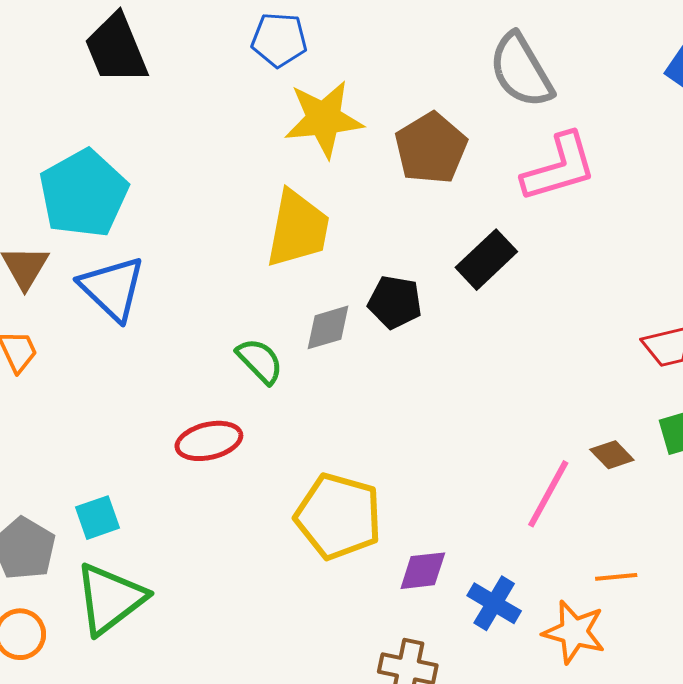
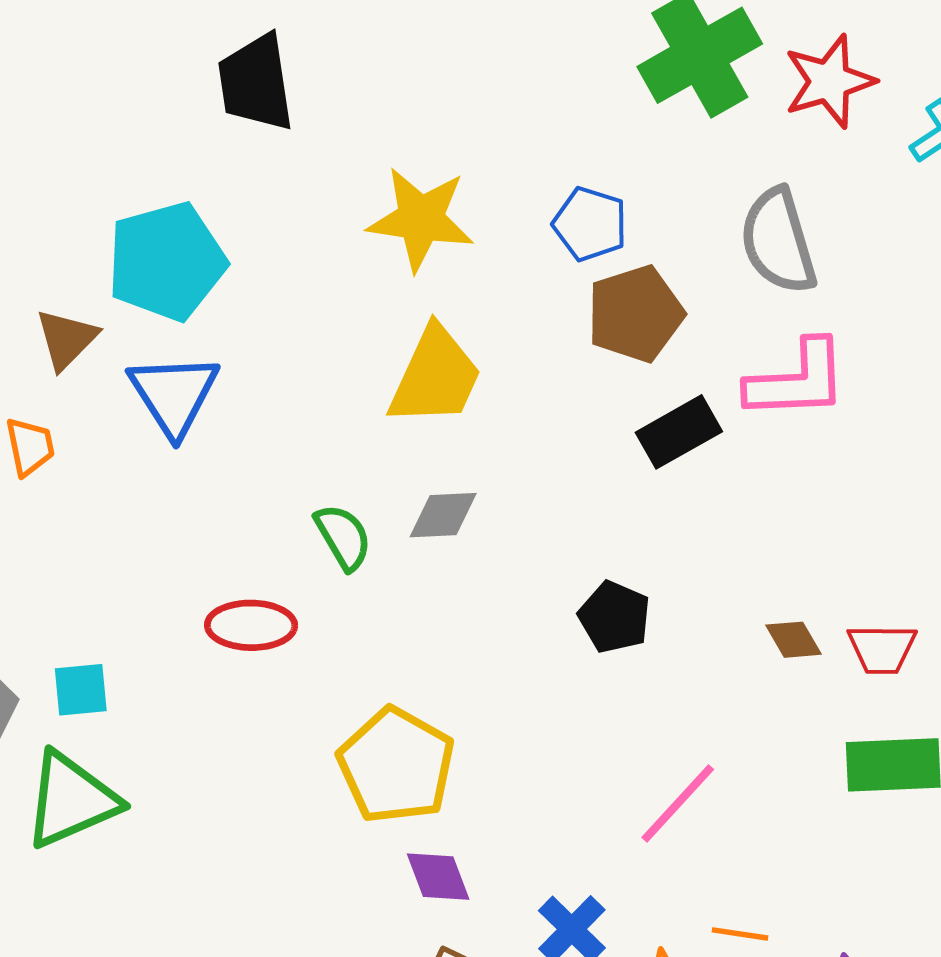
blue pentagon: (279, 40) -> (590, 224), moved
yellow star: (324, 119) -> (421, 219), moved
black rectangle: (486, 260) -> (679, 432), moved
black pentagon: (395, 302) -> (614, 617), moved
brown diamond: (612, 455) -> (794, 640), moved
purple diamond: (423, 571) -> (438, 877), moved, turned 62

